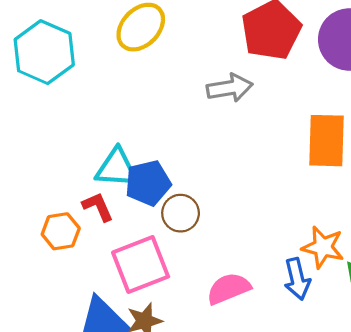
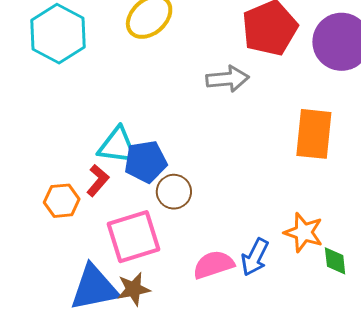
red L-shape: (98, 207) -> (98, 180), turned 60
blue arrow: (297, 279) -> (255, 257), moved, turned 36

